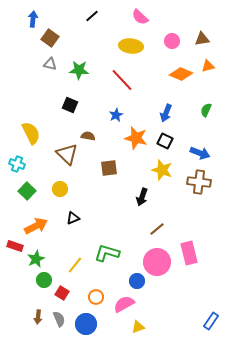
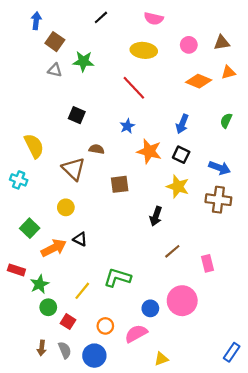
pink semicircle: (140, 17) -> (154, 19), turned -30
green star: (79, 70) -> (83, 61), moved
green square: (27, 191) -> (30, 228), moved
black triangle: (73, 218) -> (80, 239), turned 48
orange arrow: (36, 226) -> (54, 248), moved
pink rectangle: (189, 253) -> (207, 263), moved, size x0.7
pink circle: (157, 262) -> (182, 301), moved
yellow triangle: (138, 327) -> (161, 359), moved

